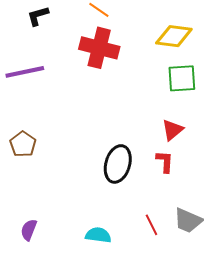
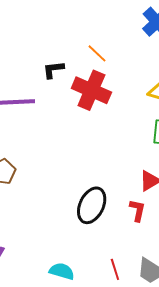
black L-shape: (38, 16) -> (53, 70), moved

